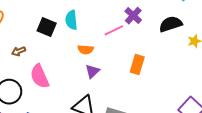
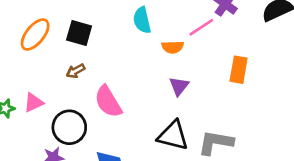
black square: (47, 27) -> (79, 33), moved
orange semicircle: (86, 50) -> (173, 47), moved

